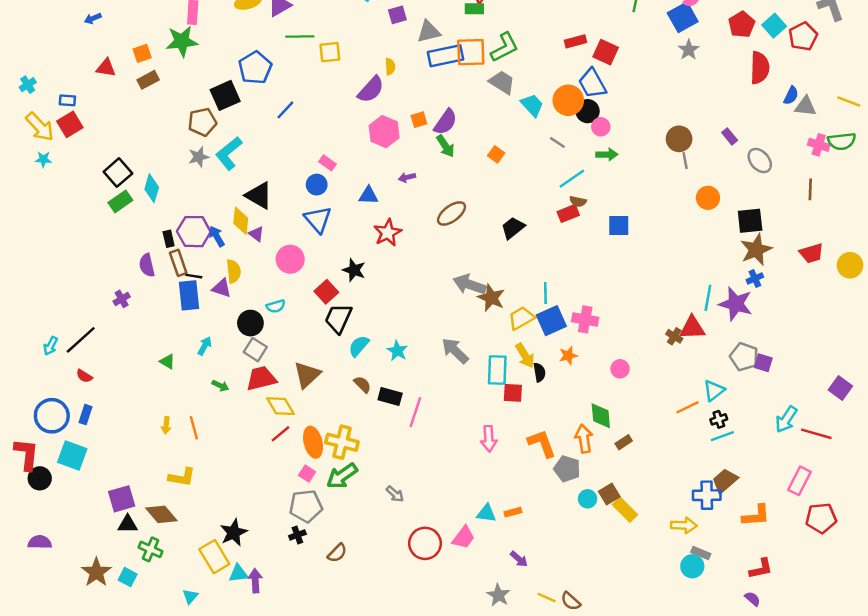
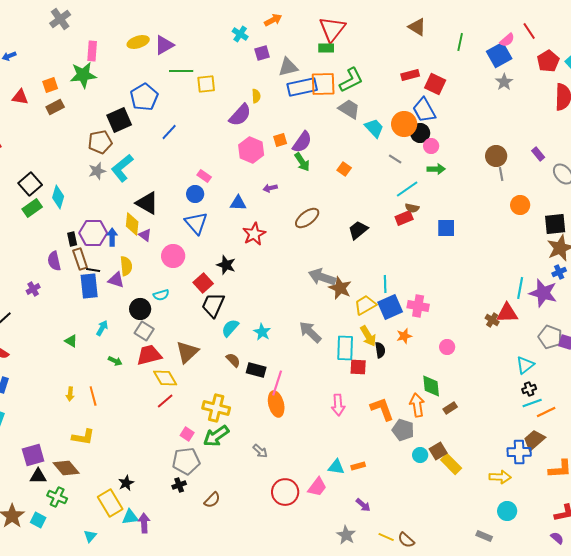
blue arrow: (217, 236) -> (112, 237), turned 30
orange line: (687, 407) -> (546, 412), moved
orange ellipse: (313, 442) -> (276, 404), moved
black star: (234, 533) -> (126, 483), size x0.7
gray rectangle: (701, 553) -> (484, 536), moved

